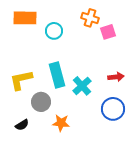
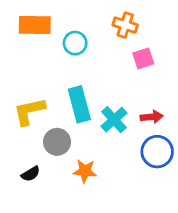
pink square: (108, 32) -> (143, 58), moved
red arrow: (116, 77) -> (152, 117), moved

